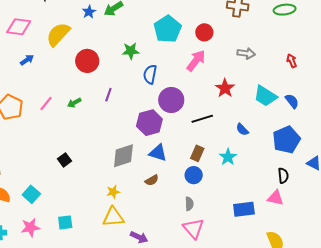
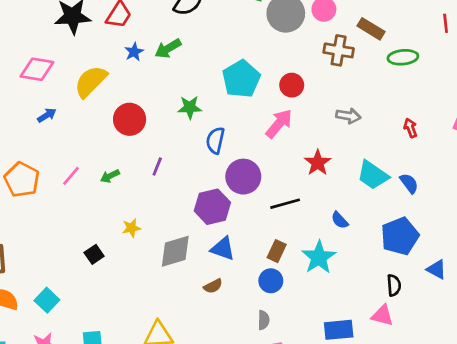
cyan star: (228, 157) -> (319, 257), size x1.4
yellow star: (113, 192) -> (131, 228), moved

